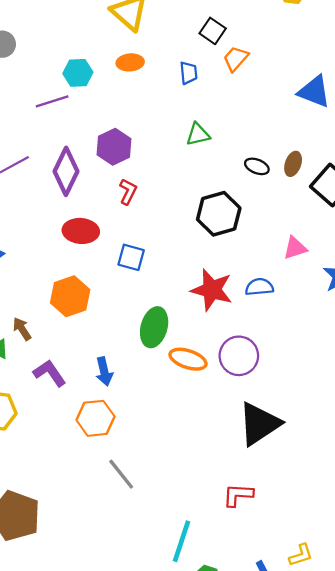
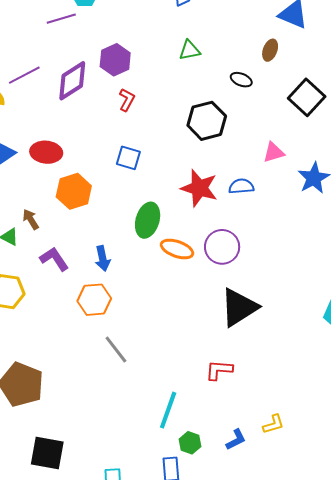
brown ellipse: (293, 164) -> (270, 50), moved
purple diamond: (66, 171) -> (72, 81), turned 30
red ellipse: (81, 231) -> (46, 152), moved

